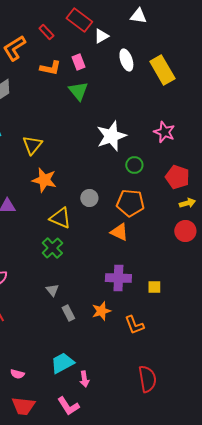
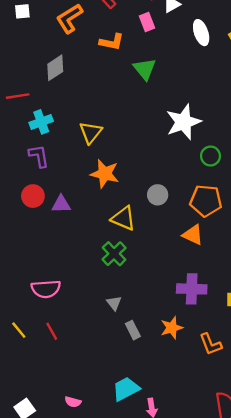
pink rectangle: (78, 62) -> (147, 22), moved

